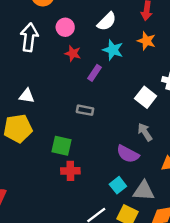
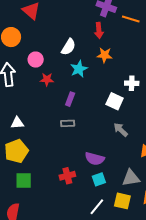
cyan star: (113, 50) -> (79, 69), turned -30
purple rectangle: (94, 73) -> (70, 99), moved
green square: (61, 146) -> (24, 181), moved
purple semicircle: (128, 154) -> (95, 159), moved
cyan square: (118, 185) -> (99, 179), moved, turned 32

